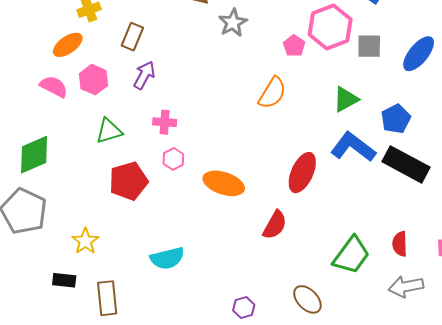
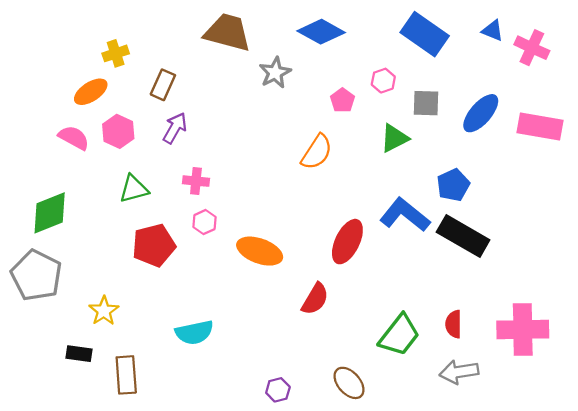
pink hexagon: (330, 27) -> (383, 81), size x0.5
green triangle: (346, 99) -> (394, 138), moved

